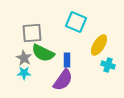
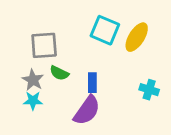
yellow ellipse: (99, 45) -> (137, 37), moved
green semicircle: (43, 53) -> (59, 73), size x0.6

